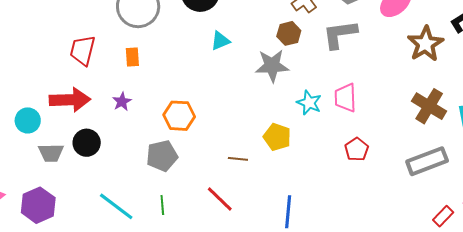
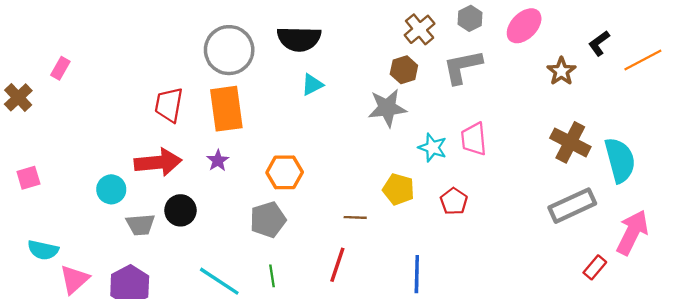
cyan triangle: (220, 41) -> (312, 85), moved
brown star: (425, 44) -> (561, 71), size x0.7
orange rectangle: (132, 57) -> (226, 109), size x2.0
red pentagon: (357, 149) -> (454, 201), moved
red line: (220, 199) -> (337, 265), turned 68

